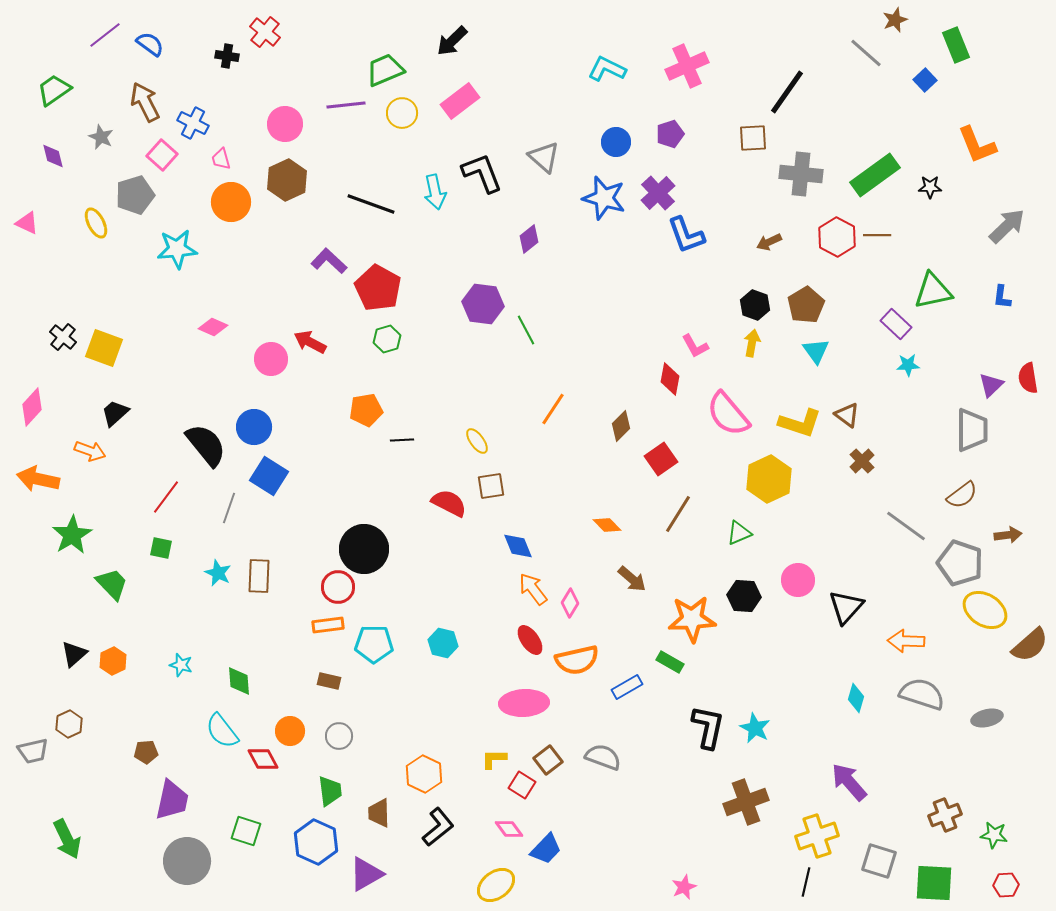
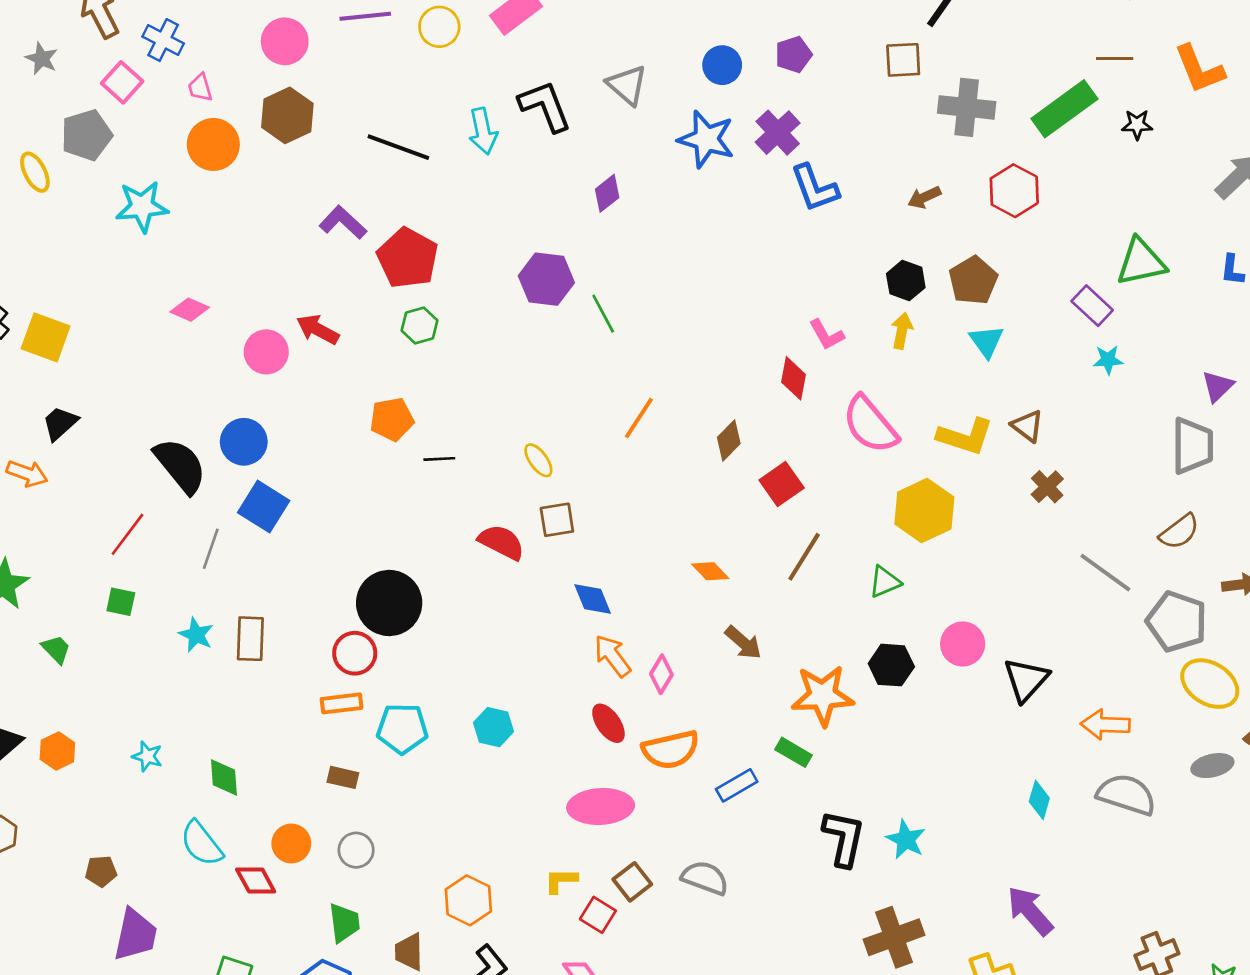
brown line: (877, 235) -> (1115, 59), moved
green trapezoid: (112, 584) -> (56, 649), size x0.7
gray ellipse: (987, 718) -> (1212, 766), moved

